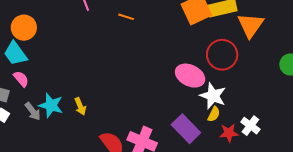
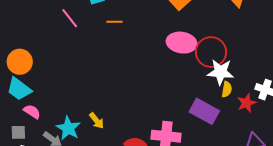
red circle: (222, 55) -> (211, 52), moved
pink ellipse: (190, 76) -> (182, 43), moved
cyan star: (51, 105) -> (68, 128), turned 30

